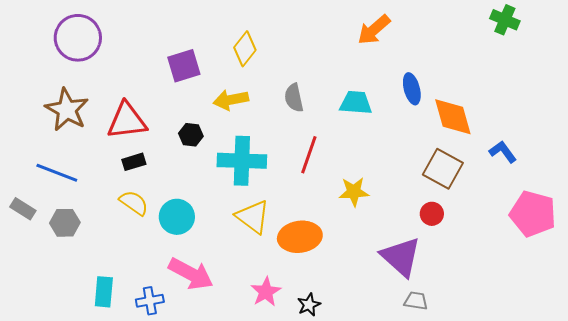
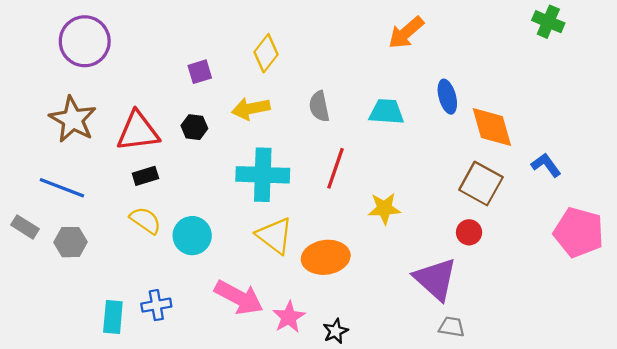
purple square: (184, 66) -> (200, 72), size x0.7
black hexagon: (191, 135) -> (194, 127), moved
pink arrow: (191, 274) -> (239, 297), moved
blue cross: (150, 301) -> (156, 305), moved

